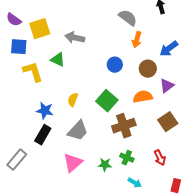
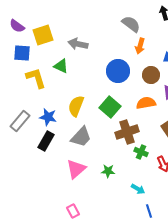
blue circle: (115, 65) -> (118, 71), size x1.5
yellow semicircle: (73, 100) -> (76, 106), size x1.5
green cross: (127, 158) -> (141, 152), moved
gray rectangle: (17, 160) -> (20, 121), moved

